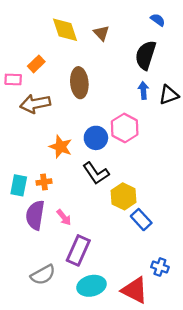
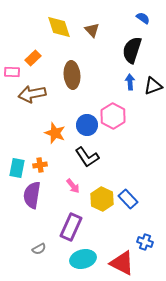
yellow hexagon: (124, 196) -> (102, 199), moved
pink arrow: (64, 217) -> (73, 186), moved
gray semicircle: (43, 275) -> (39, 249), size x0.6

